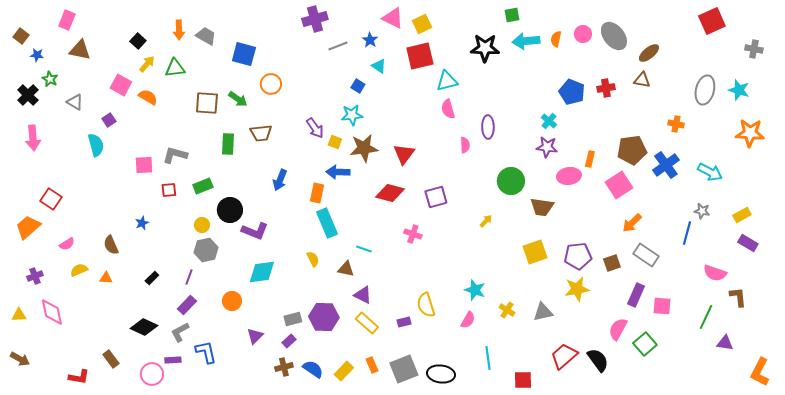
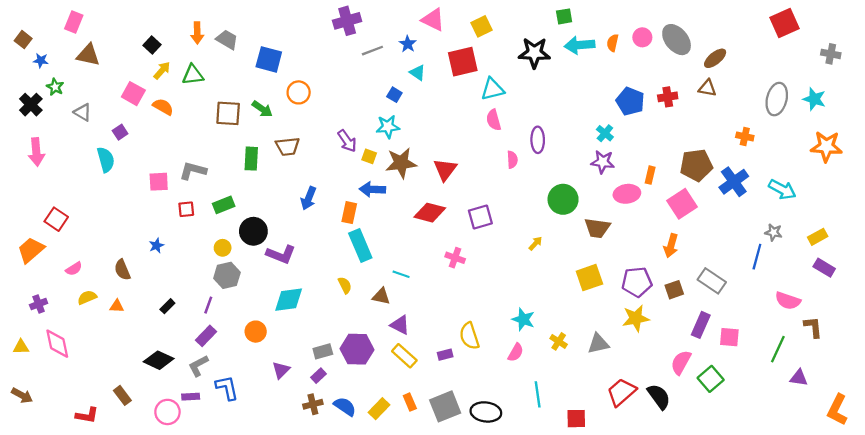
yellow square: (422, 24) -> (481, 26), moved
orange arrow: (632, 223) -> (671, 246), moved, turned -30

